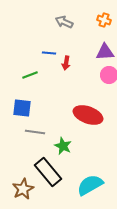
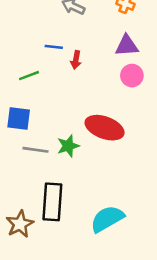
green star: (63, 146) -> (68, 146), moved, turned 30
black rectangle: (48, 172) -> (52, 202), turned 44

